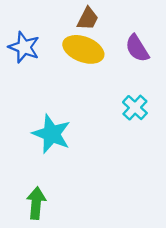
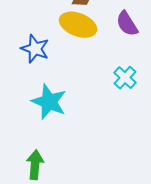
blue star: (24, 47) -> (35, 49), moved

